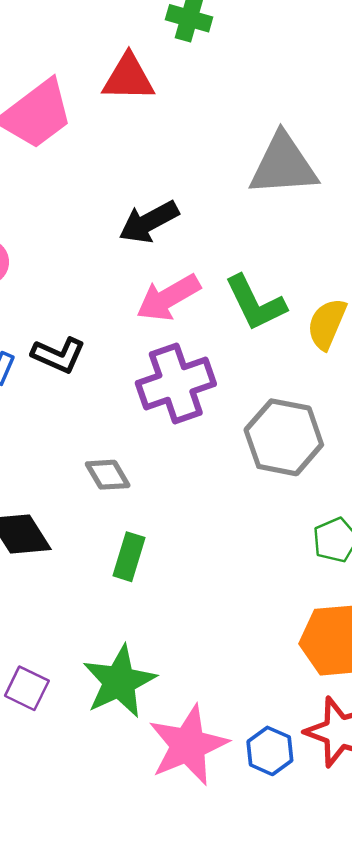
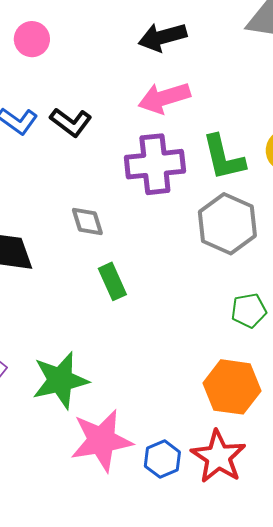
green L-shape: (255, 303) -> (223, 158), moved
green rectangle: (129, 557) -> (112, 281), moved, turned -54

